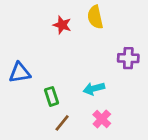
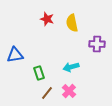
yellow semicircle: (95, 17) -> (72, 23), moved
pink cross: (102, 119) -> (69, 91), moved

